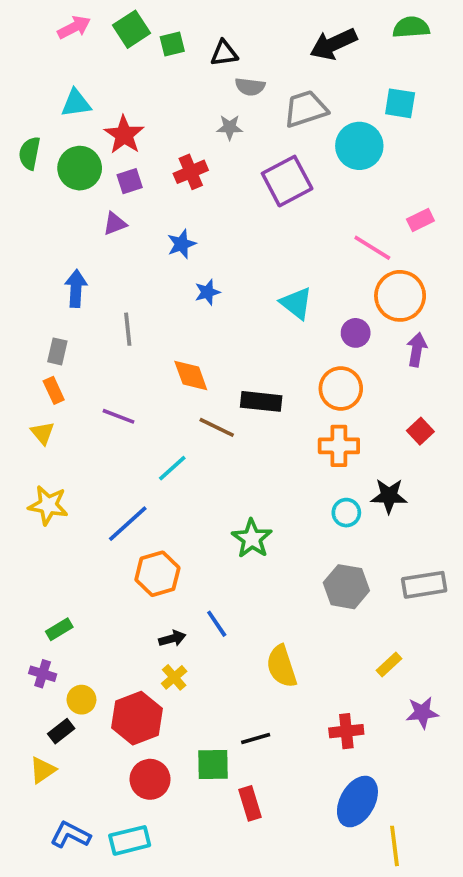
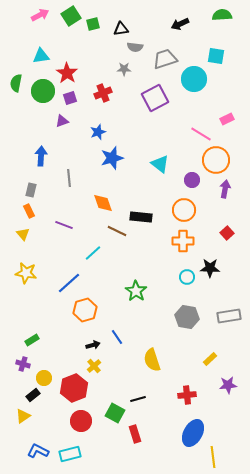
black arrow: (333, 44) -> (180, 24), size x0.7
blue star: (207, 292) -> (112, 158), size x1.6
green square: (213, 764) -> (115, 413), turned 30

